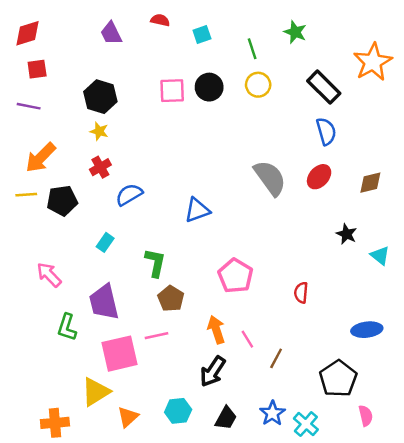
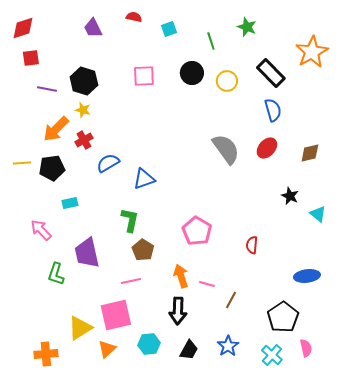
yellow circle: (258, 85) -> (227, 81), moved
black circle: (209, 87) -> (192, 73), moved
purple line: (29, 106) -> (47, 89), moved
orange arrow: (41, 158) -> (56, 129), moved
blue triangle: (197, 210) -> (144, 179), moved
cyan rectangle: (105, 242) -> (70, 203), moved, turned 42
pink line: (247, 339) -> (207, 284), turned -42
pink square: (119, 354) -> (116, 315), moved
black arrow: (213, 371) -> (178, 311), turned -32
cyan cross: (306, 424) -> (272, 355), moved

